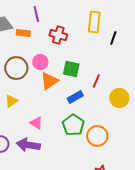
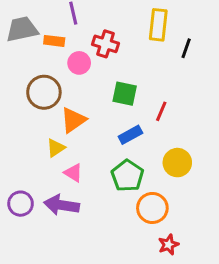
pink circle: (40, 62) -> (79, 63), moved
orange triangle: (49, 81) -> (73, 120), moved
yellow circle: (119, 98) -> (177, 163), moved
yellow triangle: (11, 101) -> (56, 148), moved
orange circle: (97, 136) -> (152, 208), moved

